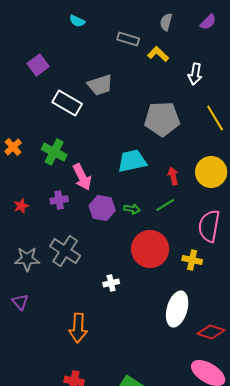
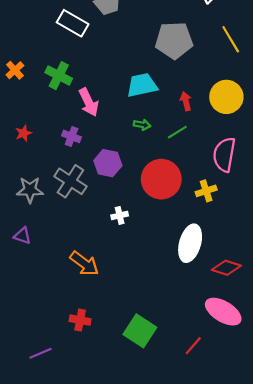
purple cross: (59, 200) -> (72, 136), moved, turned 30
purple hexagon: (102, 208) -> (108, 163), moved
green arrow: (132, 209) -> (142, 125), moved
yellow cross: (192, 260) -> (206, 191), turned -30
purple triangle: (20, 302) -> (22, 236), turned -30
orange arrow: (78, 328) -> (84, 264), turned -56

